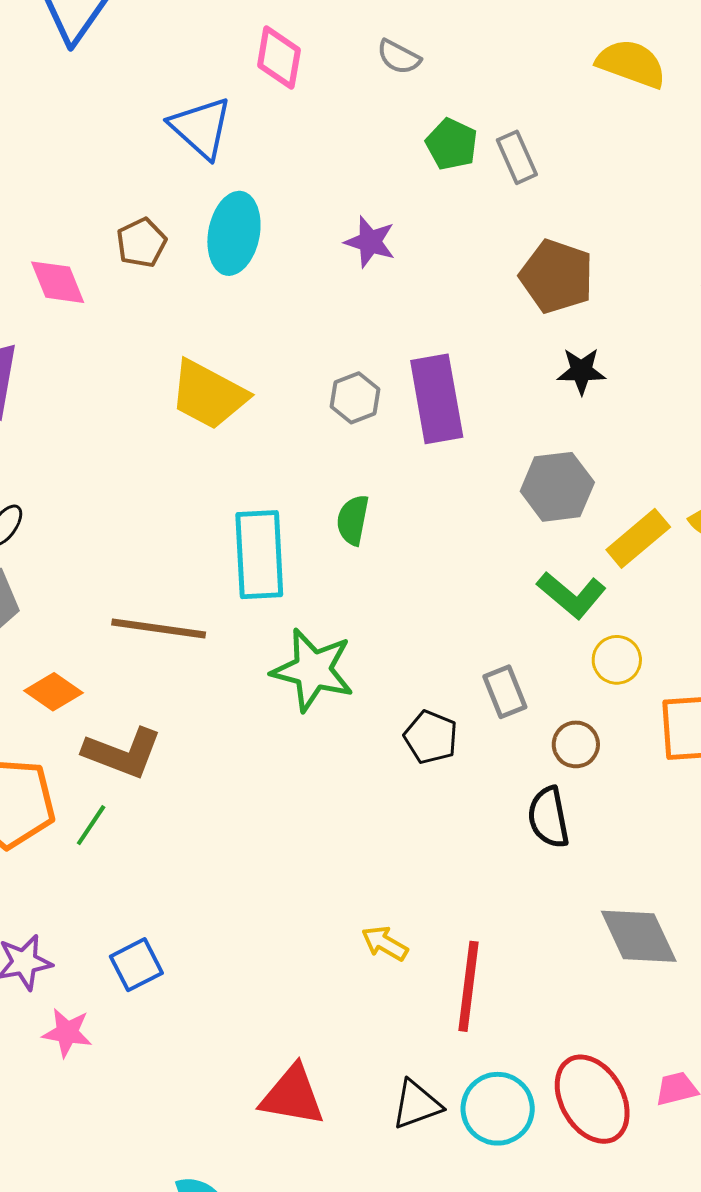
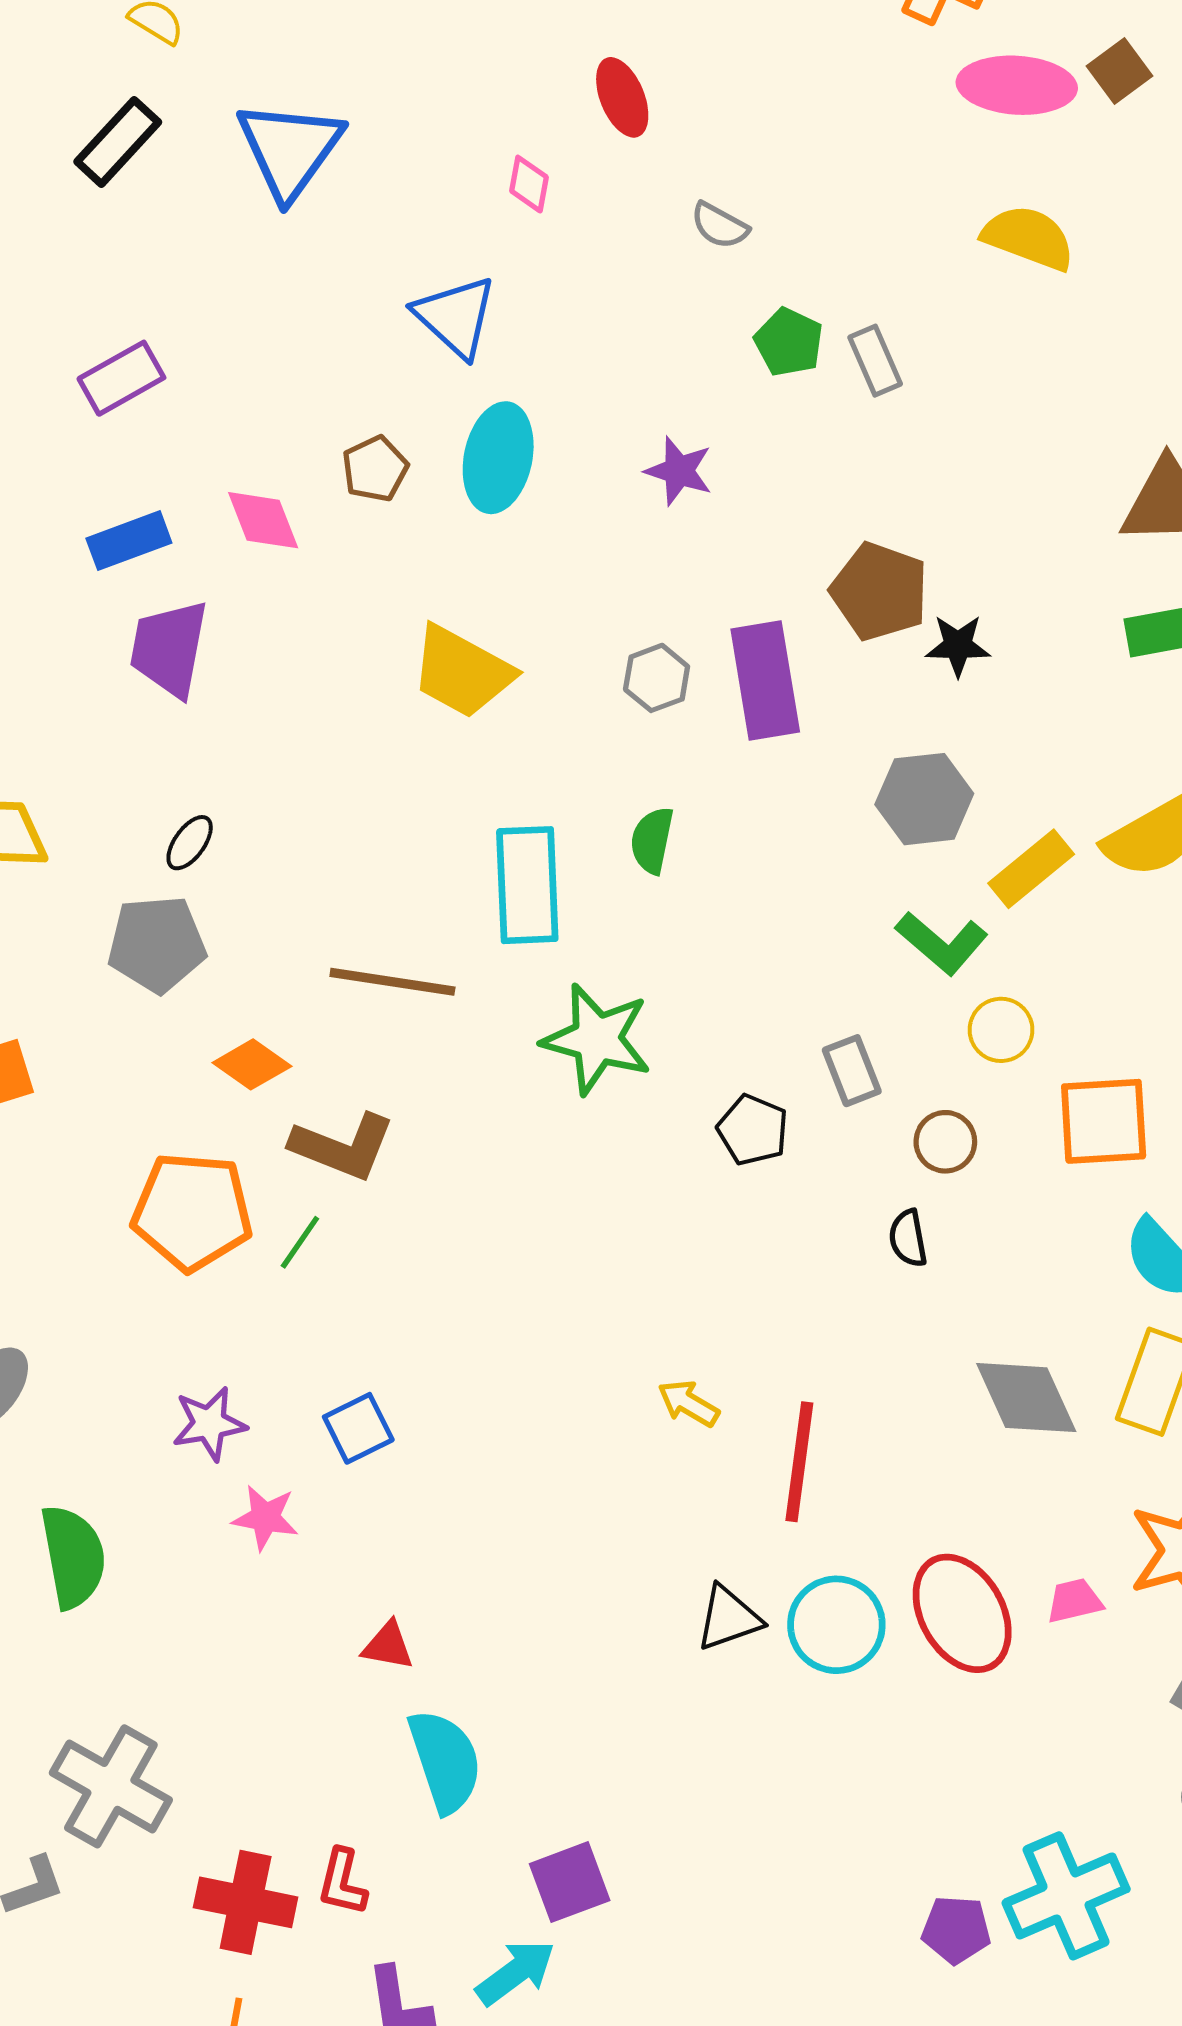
pink diamond: (279, 58) -> (529, 184), moved, size x0.7
brown pentagon: (557, 276) -> (880, 591), moved
black semicircle: (549, 817) -> (908, 1238), size x0.7
red triangle: (293, 1096) -> (388, 1646), moved, size x0.6

